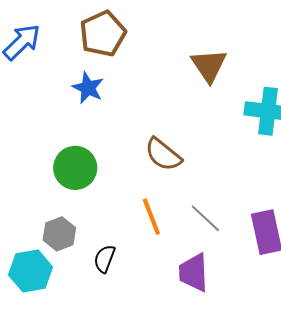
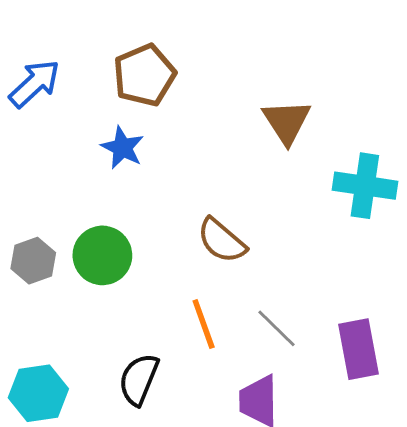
gray hexagon: (59, 234) -> (33, 261), moved
black semicircle: (105, 259) -> (139, 379), size x1.4

